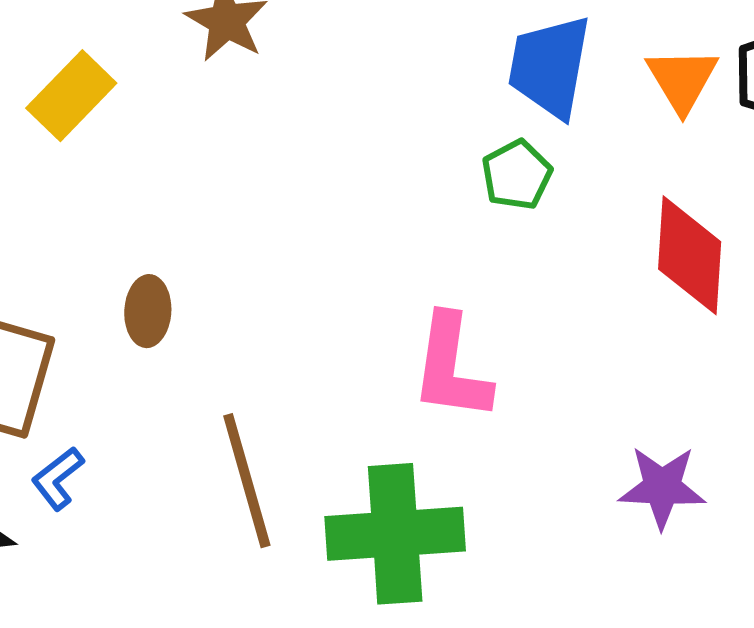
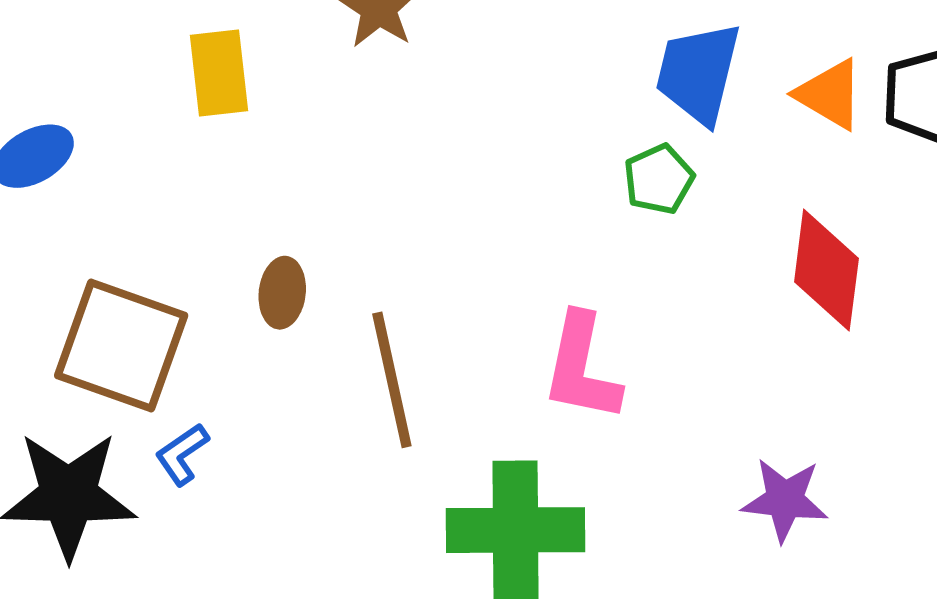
orange triangle: (682, 80) -> (830, 94), turned -32
yellow rectangle: (71, 96) -> (219, 73), turned -54
brown line: (247, 481) -> (392, 380), moved

